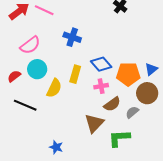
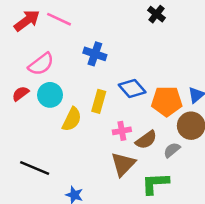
red semicircle: (14, 76) -> (21, 94), moved
pink cross: (101, 86) -> (122, 131), moved
black line: (25, 105) -> (35, 168), moved

